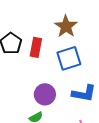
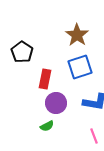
red rectangle: (36, 47) -> (45, 79), moved

